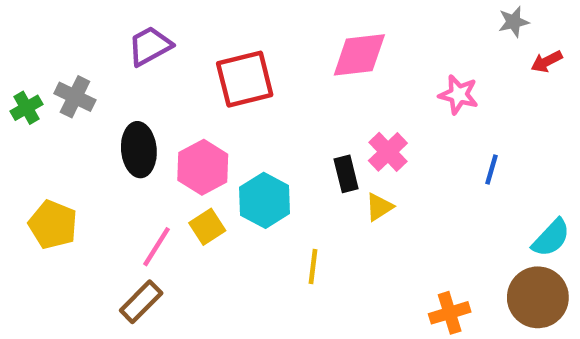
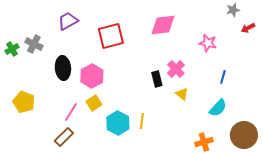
cyan hexagon: (265, 200) -> (118, 123), moved
yellow triangle: (379, 207) -> (182, 94), moved, turned -48
cyan semicircle: (551, 238) -> (218, 108), moved

